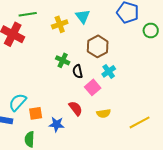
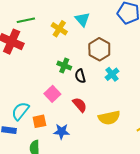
yellow cross: (60, 24) -> (59, 29), turned -35
pink square: (93, 87) -> (52, 94), moved
red semicircle: (76, 108) -> (80, 105), moved
yellow semicircle: (104, 113) -> (109, 118), size x1.5

